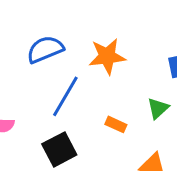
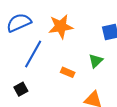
black square: (59, 149) -> (21, 89), moved, size x0.6

